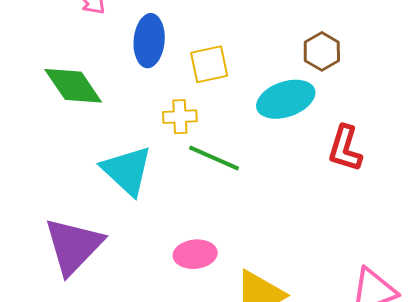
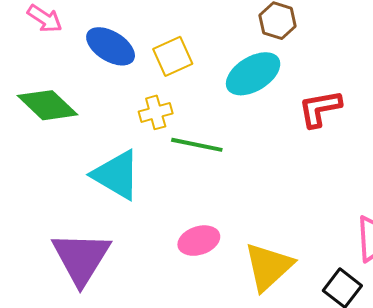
blue ellipse: (149, 41) -> (111, 46), turned -51
red L-shape: (345, 148) -> (320, 108), turned 75

